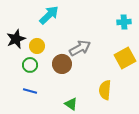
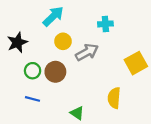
cyan cross: (124, 22) -> (105, 24), moved
yellow circle: (37, 46) -> (63, 41), moved
brown circle: (62, 64) -> (55, 72), moved

